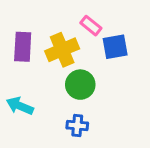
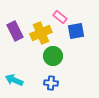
purple rectangle: (23, 47) -> (15, 31), turned -30
cyan arrow: (20, 106) -> (14, 80), moved

